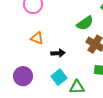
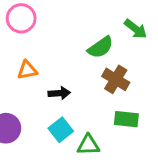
orange triangle: (37, 38) -> (27, 70), turned -32

